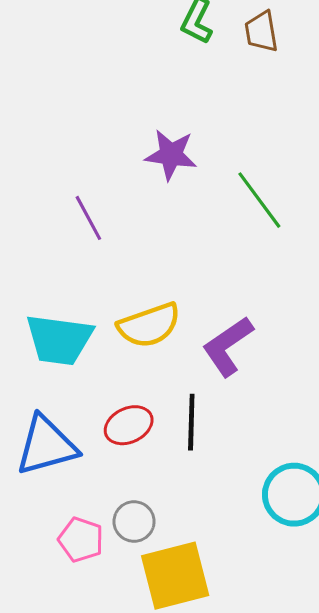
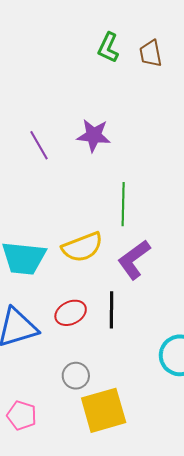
green line: (259, 200) -> (123, 204), moved, turned 39
purple line: (88, 218) -> (39, 145), moved
pink pentagon: (81, 540) -> (22, 415), moved

